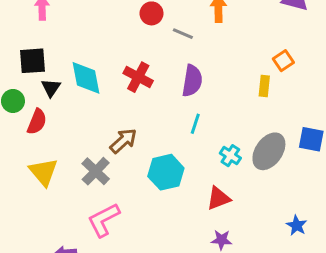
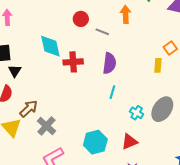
red cross: (138, 77) -> (73, 62), turned -30
cyan diamond: (86, 78) -> (50, 46), moved
brown arrow: (123, 141) -> (29, 109), moved
cyan hexagon: (166, 172) -> (95, 142), moved

